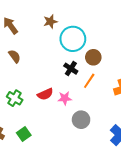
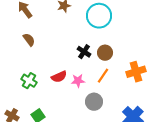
cyan circle: (73, 39) -> (99, 16), moved
brown circle: (93, 57) -> (105, 53), moved
orange line: (89, 81) -> (103, 76), moved

